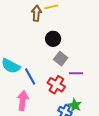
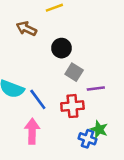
brown arrow: (36, 13) -> (26, 29), moved, turned -63
red cross: (56, 85) -> (72, 106), turned -30

